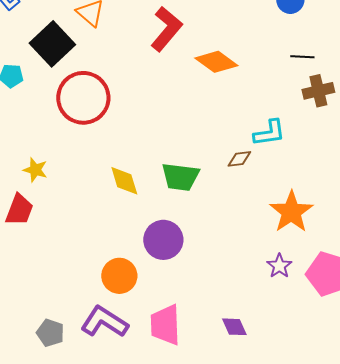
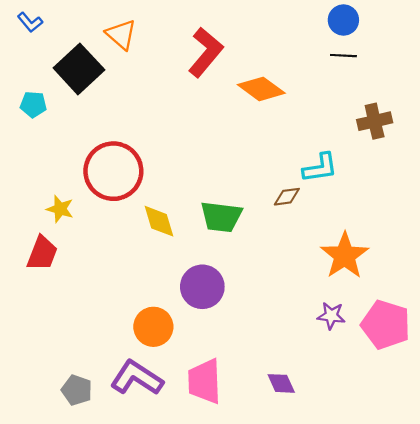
black line: (302, 57) -> (343, 56), moved
red circle: (83, 98) -> (113, 171), moved
purple star: (279, 266) -> (331, 316), turned -30

